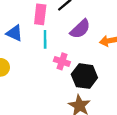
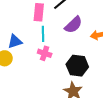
blue triangle: (14, 33) -> (15, 41), moved, turned -42
pink cross: (62, 61) -> (45, 53), moved

